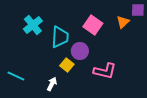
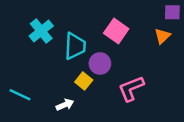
orange triangle: (123, 22) -> (162, 36), moved
pink L-shape: (105, 71) -> (131, 88), turned 145
white arrow: (52, 84) -> (65, 105), turned 40

